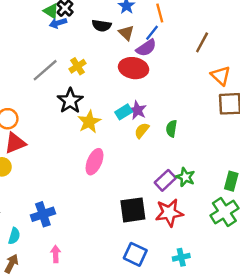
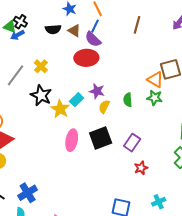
purple semicircle: (146, 48) -> (93, 39), turned 90
orange triangle: (221, 76) -> (155, 80), moved
cyan rectangle: (124, 112) -> (77, 100), moved
green star: (185, 177) -> (155, 98), moved
black square: (133, 210) -> (101, 138), moved
red star: (169, 213) -> (141, 168), size x0.6
blue cross: (43, 214) -> (28, 193), moved

